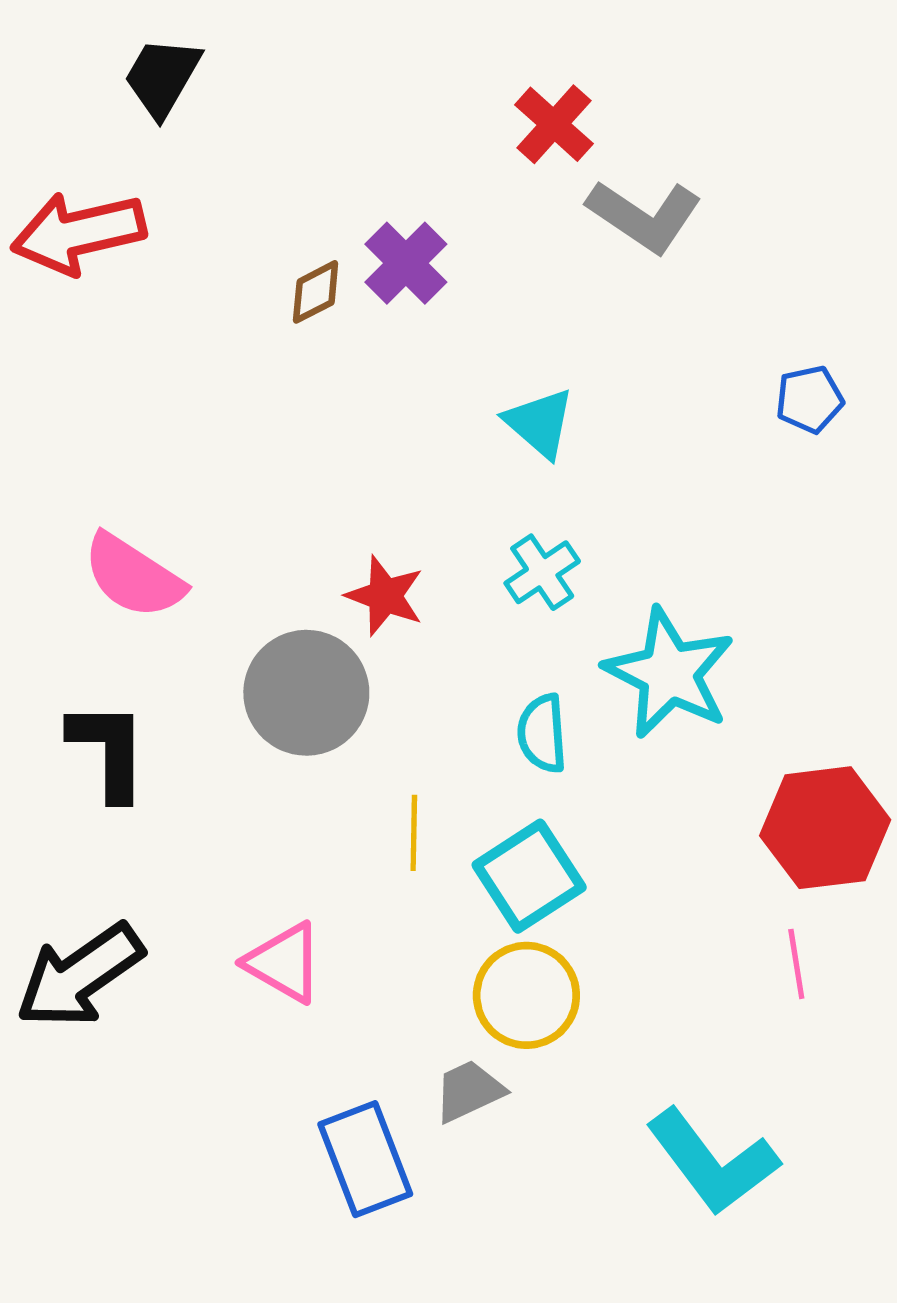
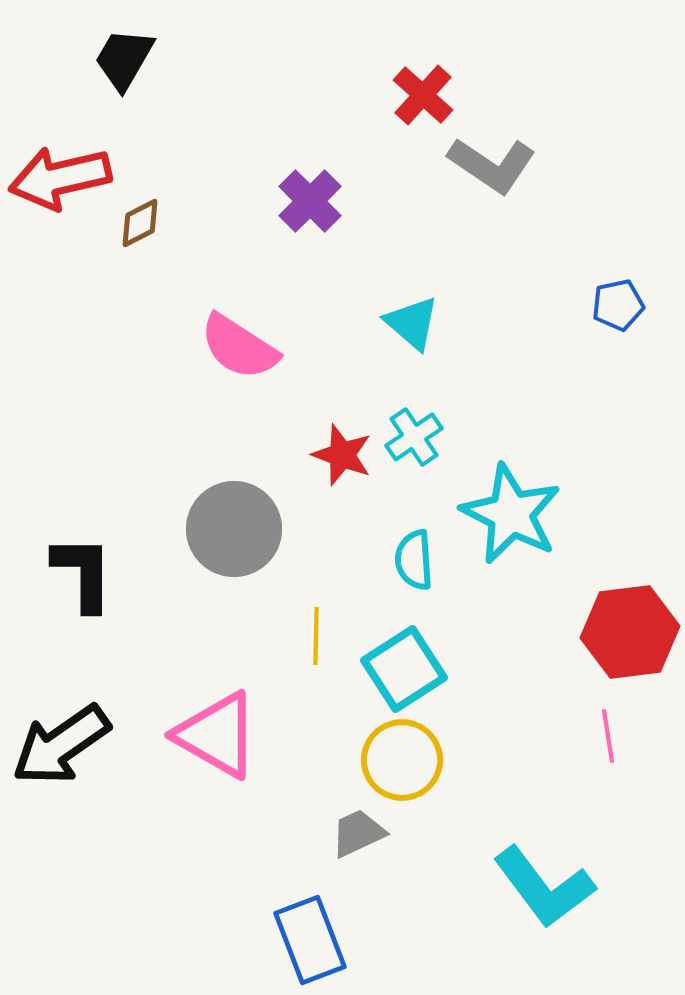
brown diamond: (316, 292) -> (140, 223), moved
pink semicircle: (133, 576) -> (239, 347), moved
red star: (385, 596) -> (342, 455), moved
pink triangle: (284, 963) -> (217, 735), size x1.4
blue rectangle: (365, 1159) -> (310, 940), moved

